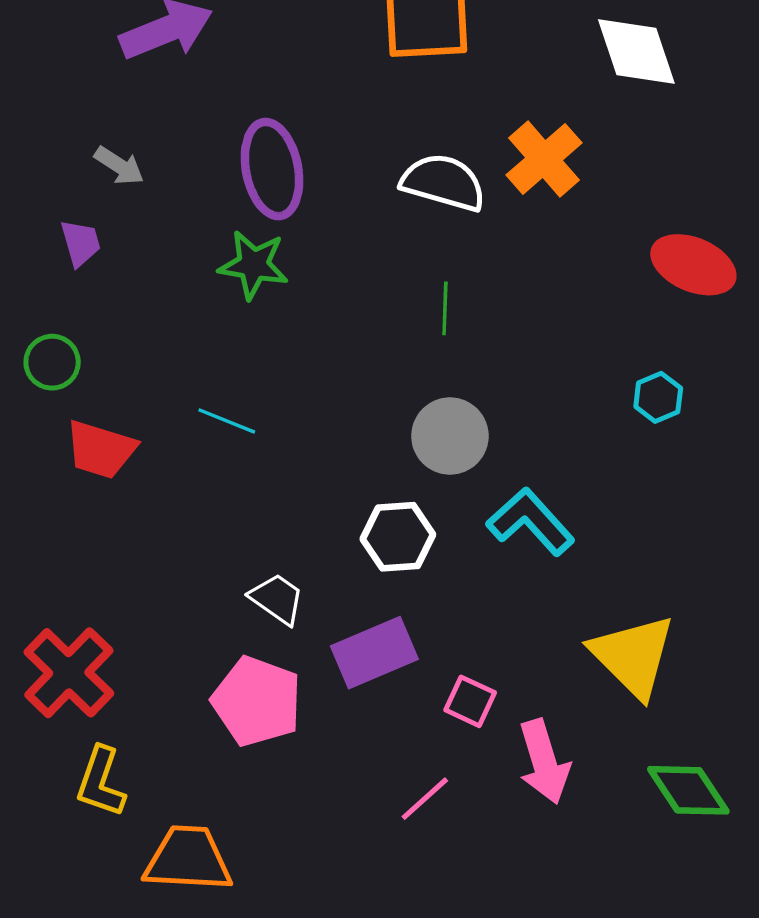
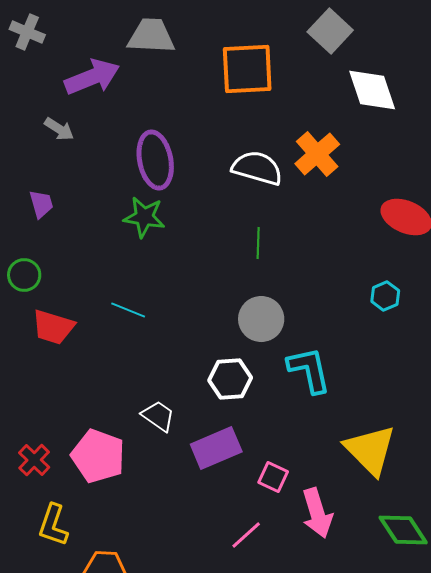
gray arrow: (119, 166) -> (59, 129), moved
cyan L-shape: (531, 522) -> (309, 370), turned 30
red cross: (69, 673) -> (34, 460), size x0.6
pink pentagon: (257, 701) -> (98, 456), moved

